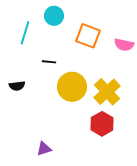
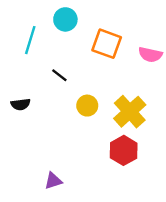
black line: (49, 62) -> (59, 75), turned 32
yellow circle: (72, 87) -> (87, 106), size x0.6

